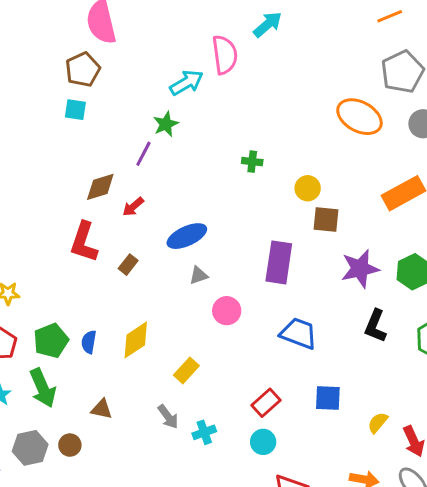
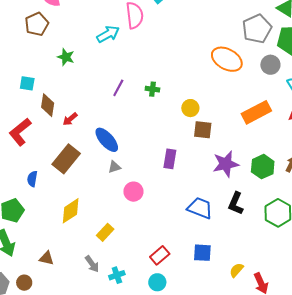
cyan square: (75, 110) -> (27, 83), moved
green star: (166, 124) -> (66, 57), moved, turned -30
purple line: (143, 154) -> (118, 88), moved
brown diamond: (100, 187) -> (48, 105), turned -65
blue ellipse: (187, 236) -> (107, 140), turned 72
red L-shape: (84, 242) -> (20, 132), moved, turned 32
purple rectangle: (279, 262) -> (170, 159), size x0.7
brown rectangle: (128, 265) -> (66, 159), size x2.0
blue trapezoid: (299, 333) -> (200, 208), moved
blue semicircle: (89, 342) -> (32, 179), moved

